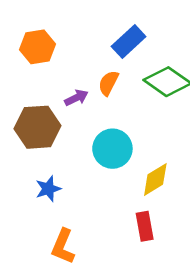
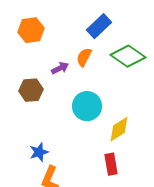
brown hexagon: (37, 127) -> (31, 90), size x0.7
blue star: (48, 189) -> (39, 152), moved

